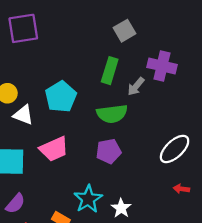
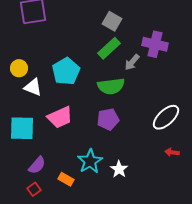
gray square: (124, 31) -> (112, 21), moved, turned -30
green rectangle: (110, 71) -> (109, 48), turned 30
purple semicircle: (15, 204) -> (37, 165), moved

